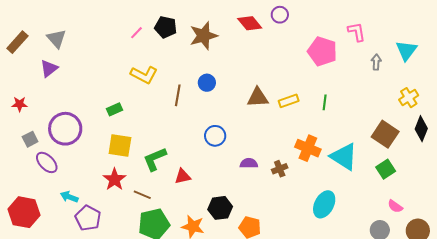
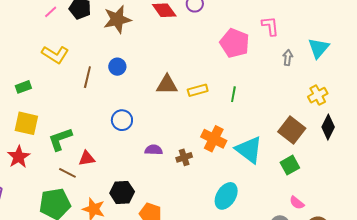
brown line: (142, 195) -> (67, 173), moved

